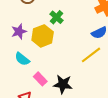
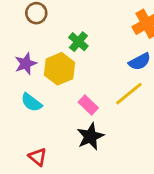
pink rectangle: (40, 79) -> (88, 105), moved
black star: (63, 84) -> (90, 136), turned -30

